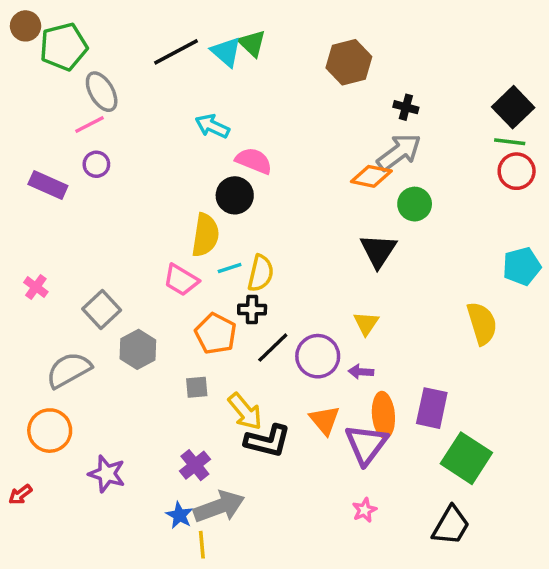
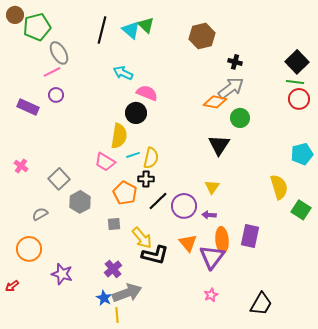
black line: (176, 52) -> (102, 30), turned -48
gray semicircle: (69, 370) -> (40, 214), size x0.6
green square: (466, 458) -> (301, 210), moved, size x0.7

